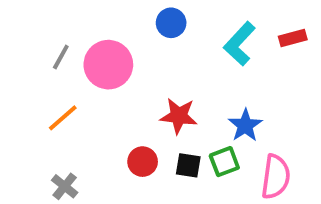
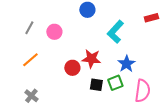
cyan L-shape: (240, 44) -> (115, 32), moved
pink circle: (108, 65) -> (54, 32), size x0.6
red circle: (143, 162) -> (72, 68), moved

